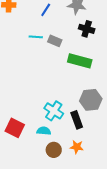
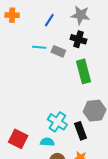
black cross: (87, 29) -> (78, 39), moved
green rectangle: (80, 61) -> (84, 71), turned 60

